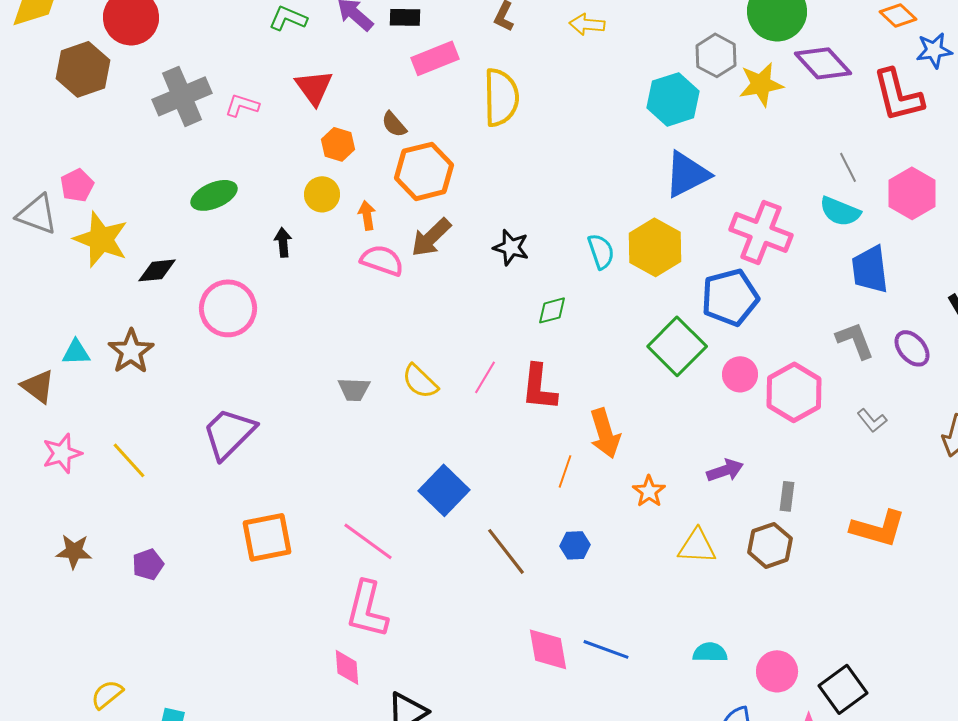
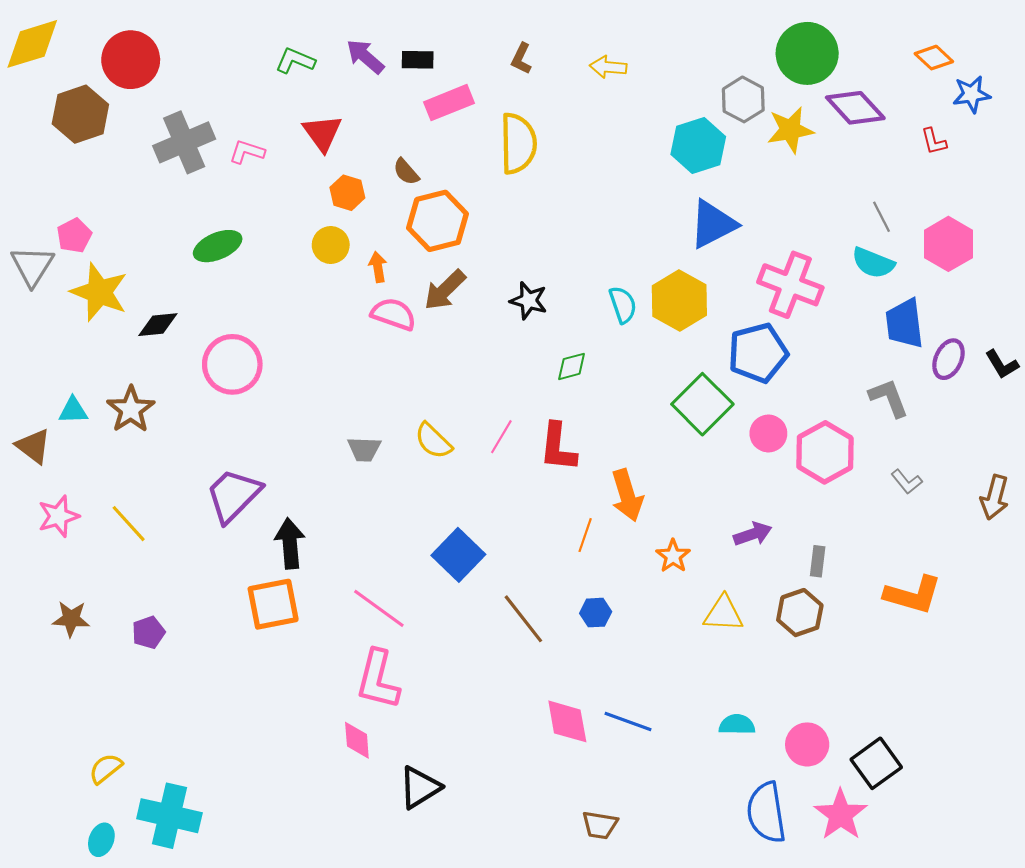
red L-shape: (898, 95) -> (934, 141), size x0.5
gray triangle: (37, 214) -> (32, 266), turned 42
black arrow: (283, 242) -> (290, 543), moved, size x1.6
purple ellipse: (912, 348) -> (948, 359), moved, turned 66

